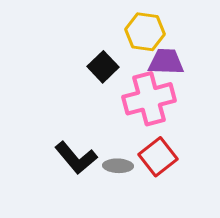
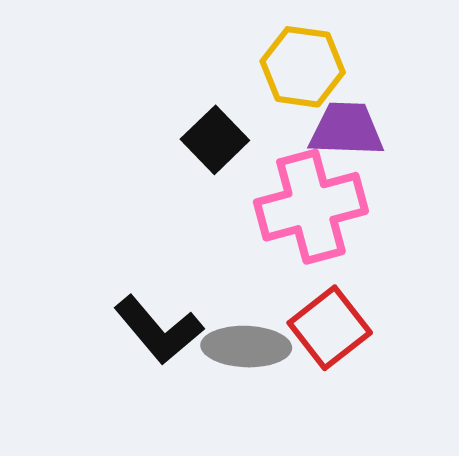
gray ellipse: (118, 166) -> (246, 347), size x1.4

